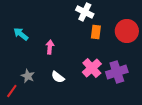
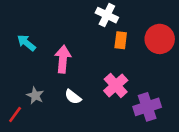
pink arrow: (50, 47) -> (63, 59), size x1.5
purple cross: (117, 72) -> (147, 107), moved

